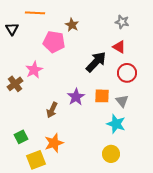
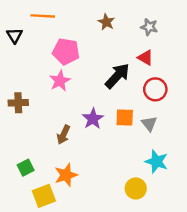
brown star: (72, 25) -> (106, 22), moved
pink star: (34, 70) -> (60, 81), moved
brown cross: (15, 84) -> (18, 103), turned 35
cyan star: (116, 124) -> (157, 162), moved

